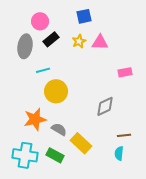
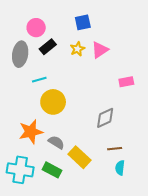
pink triangle: (100, 42) -> (100, 50), turned -36
brown line: (124, 135) -> (115, 149), moved

